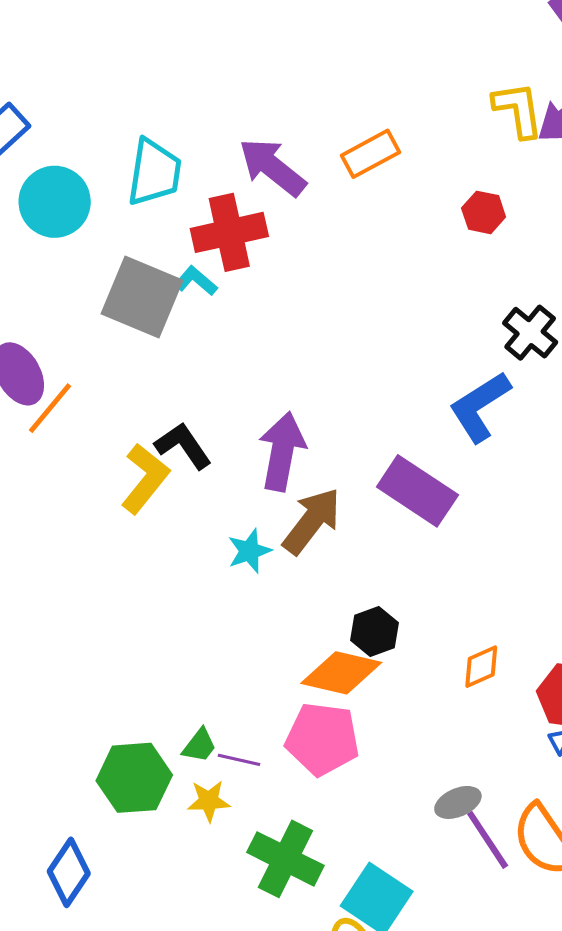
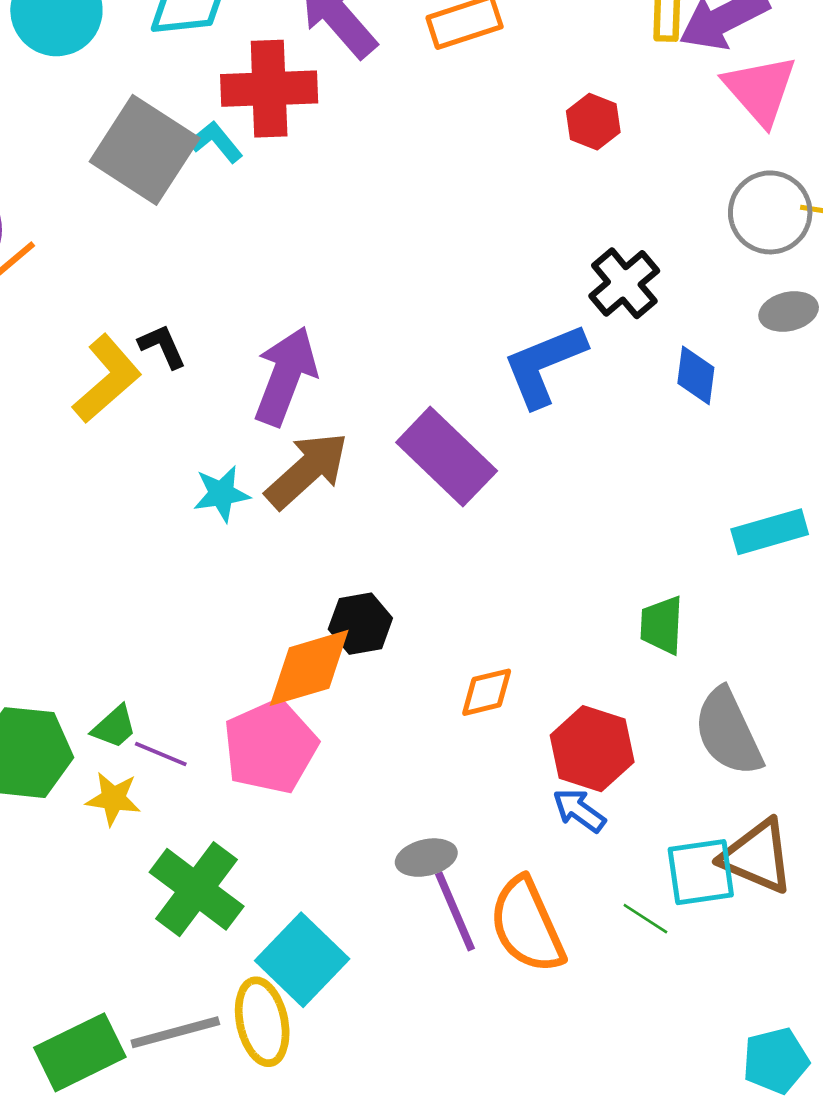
black L-shape: (183, 446) -> (162, 346), size x0.7
orange diamond: (341, 673) -> (309, 668), turned -40
pink pentagon: (322, 739) -> (270, 747), turned 30

